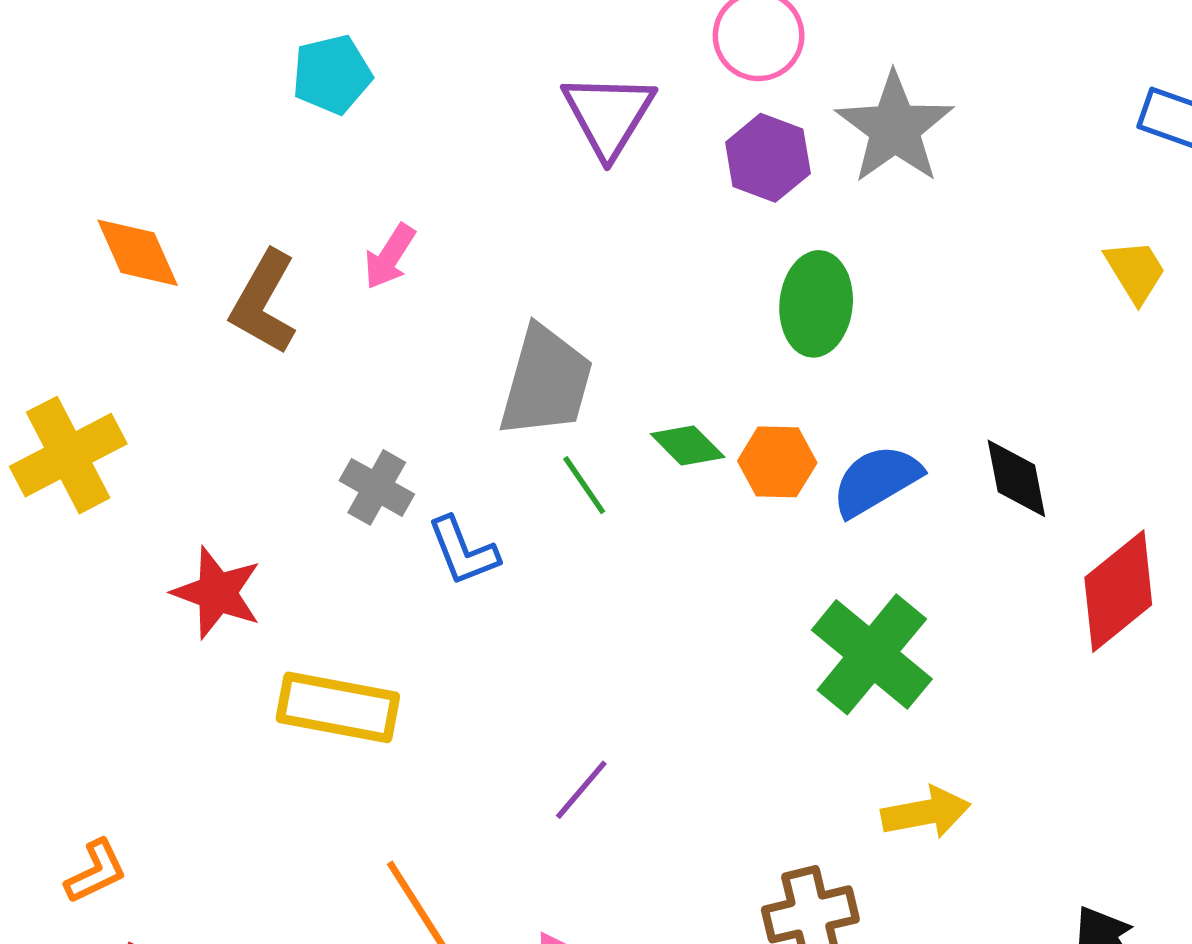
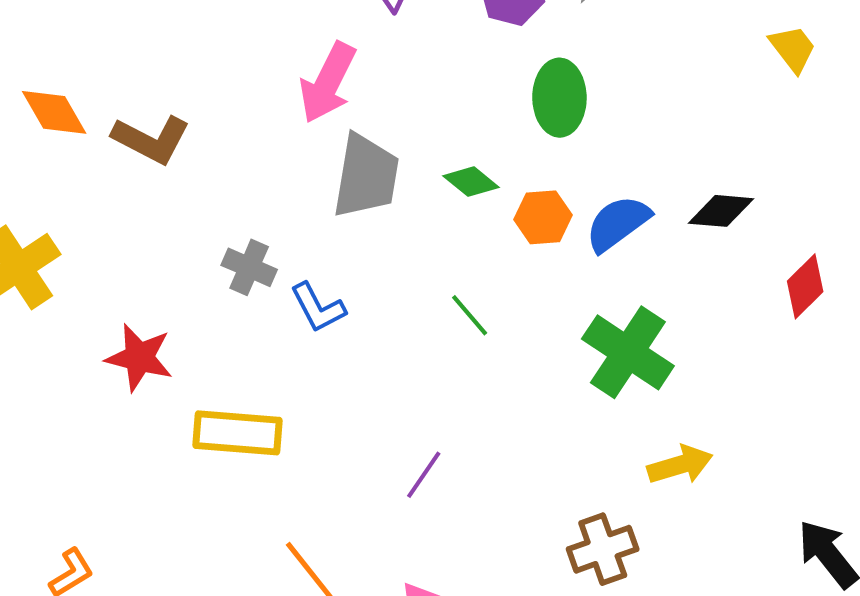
pink arrow: (390, 256) -> (328, 83), moved, size x1.6
brown L-shape: (264, 302) -> (151, 139), turned -86
green diamond: (688, 446) -> (471, 182), moved
black diamond: (1016, 478) -> (721, 211), turned -68
green line: (584, 485) -> (470, 315), moved
red diamond: (1118, 591) -> (805, 286), size x0.7

